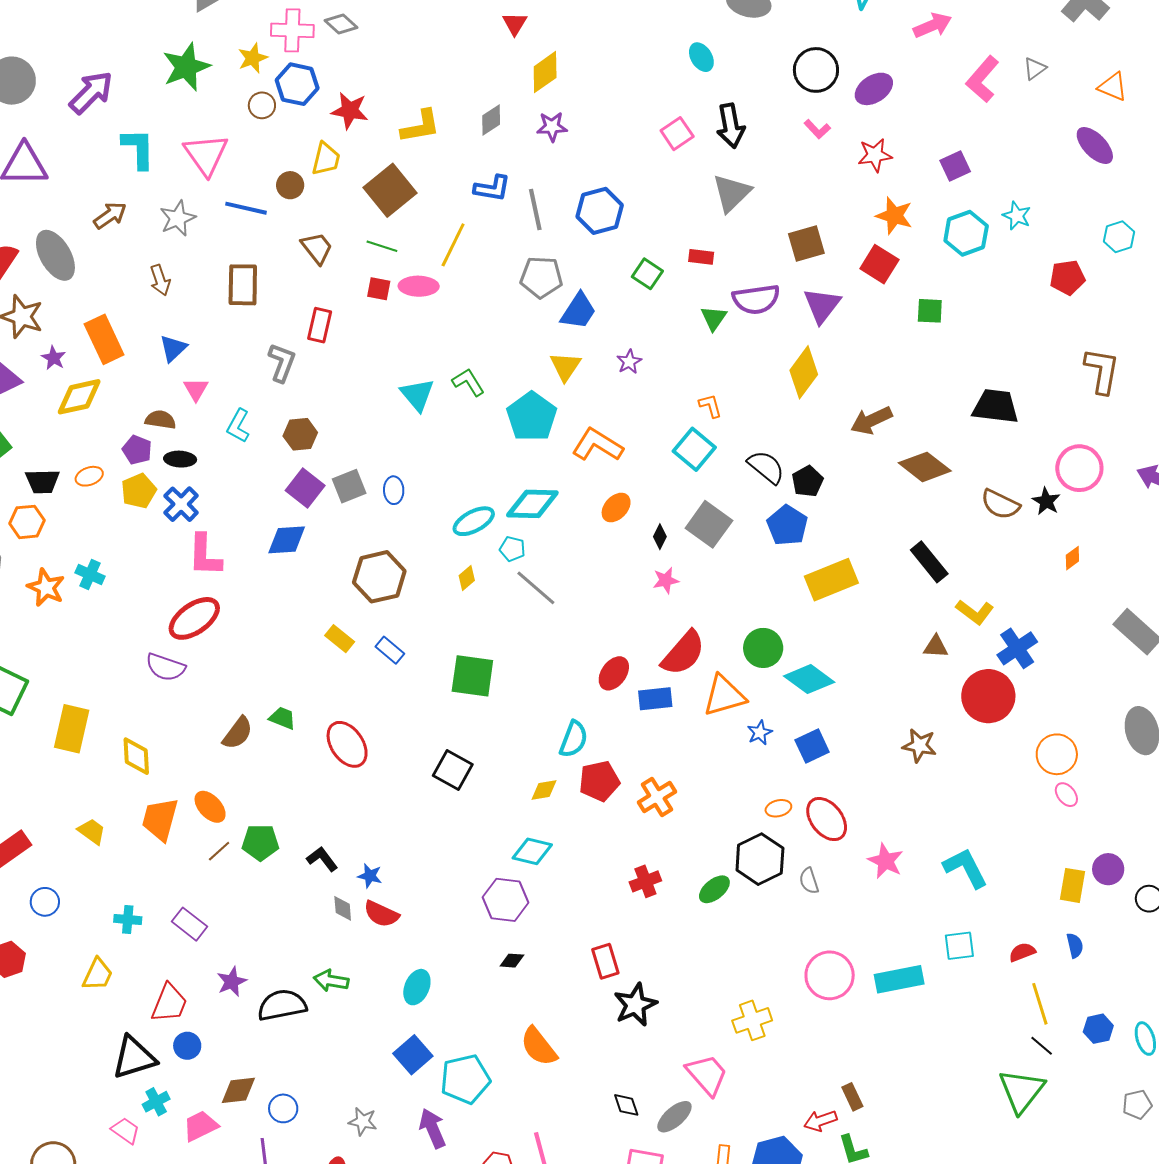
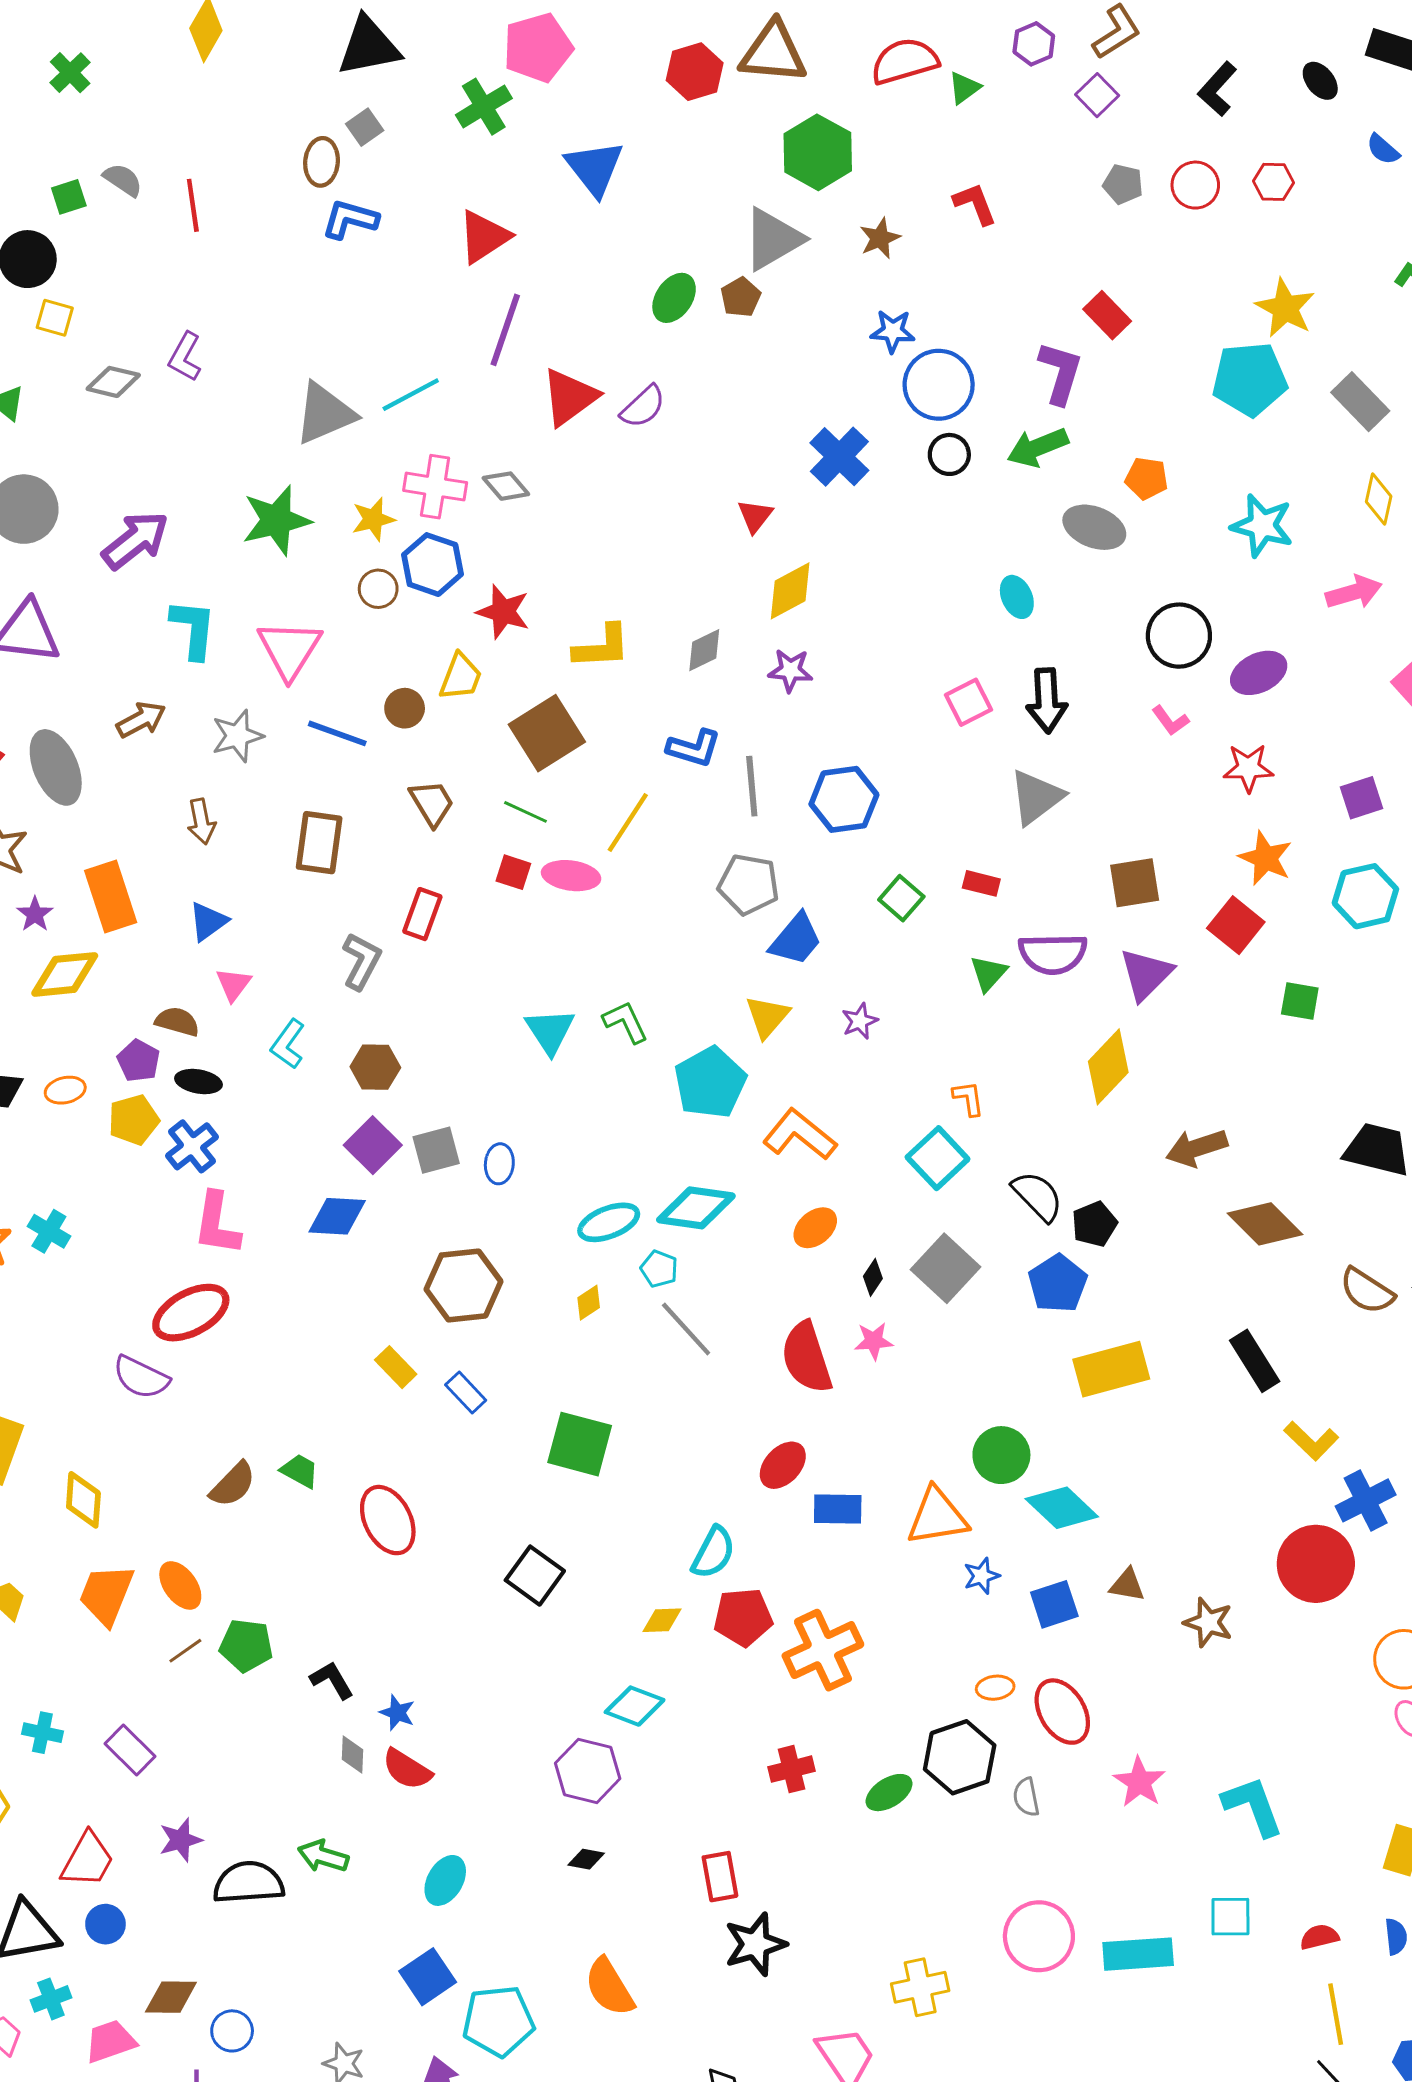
brown triangle: (936, 647) -> (1127, 1585), moved
red semicircle: (683, 653) -> (807, 1358), moved, turned 114
orange cross: (657, 797) -> (823, 1650), size x1.4

